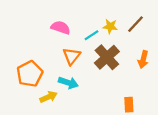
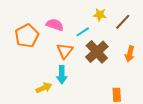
yellow star: (110, 26) -> (100, 15), moved
orange pentagon: (30, 74) -> (27, 36), moved
cyan arrow: (68, 83) -> (62, 75), turned 72

